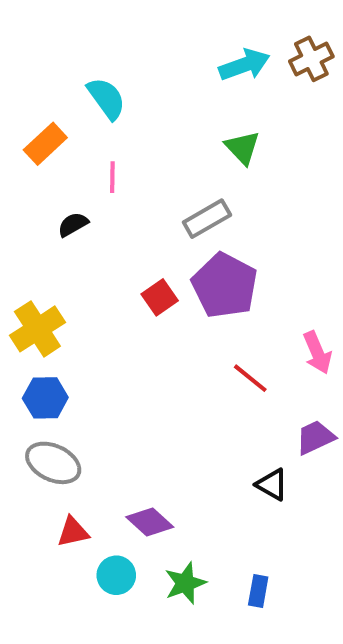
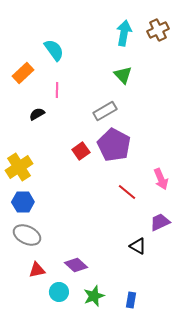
cyan arrow: (244, 65) -> (124, 33), turned -60

